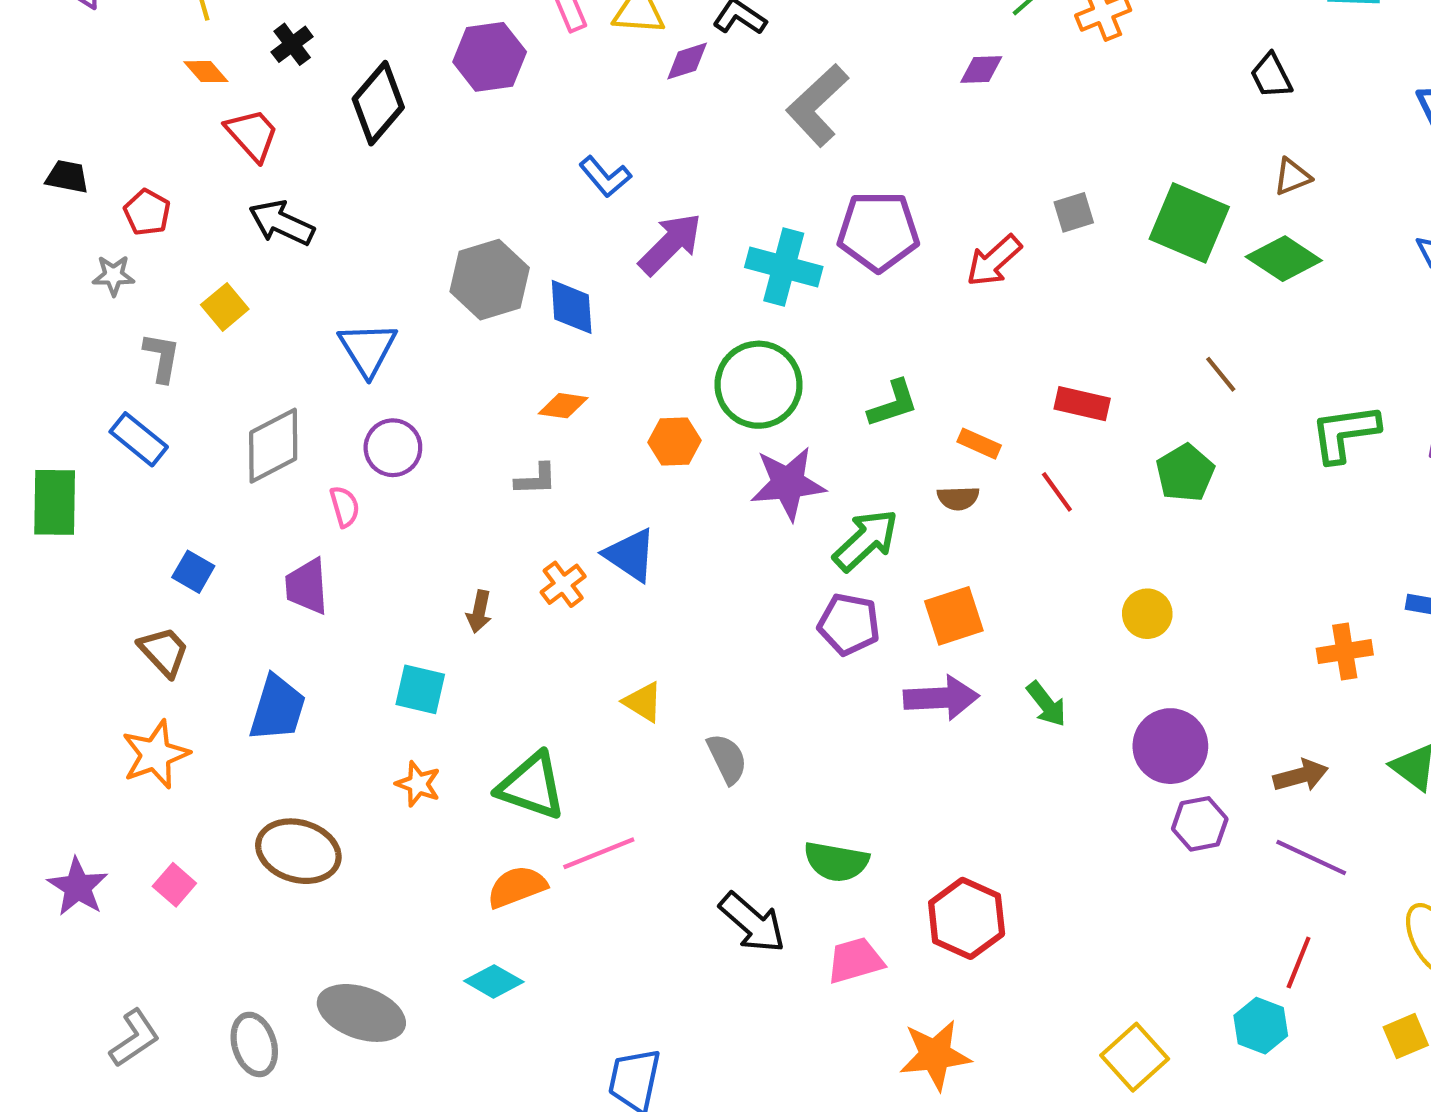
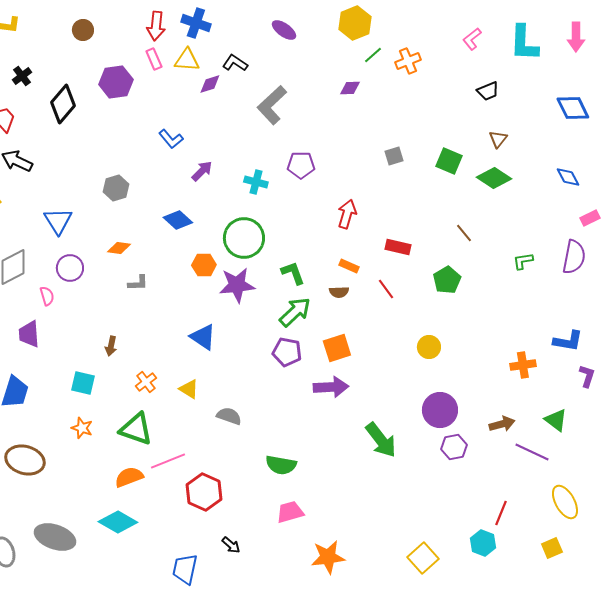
black trapezoid: (1271, 76) -> (488, 91), turned -85
brown triangle: (1292, 177) -> (498, 139), turned -30
green square: (1189, 223) -> (449, 161), size x0.7
purple pentagon: (878, 231) -> (301, 165), size x0.7
purple arrow: (670, 244) -> (202, 171), size x0.7
red arrow: (994, 261) -> (347, 214), moved, turned 148
cyan cross: (784, 267) -> (256, 182), size x0.7
gray hexagon: (490, 280) -> (116, 188), size x0.7
blue diamond: (572, 307) -> (178, 220), moved, turned -44
green L-shape: (893, 404) -> (293, 273), moved, turned -92
orange diamond: (563, 406) -> (119, 248), moved
green L-shape: (1345, 433) -> (523, 261), size x0.6
purple star: (788, 483) -> (237, 285), moved
blue triangle: (630, 555) -> (203, 337), moved
orange cross: (563, 584) -> (146, 382), moved
green arrow: (1046, 704) -> (381, 440), moved, size x1.6
gray semicircle: (727, 759) -> (229, 416), turned -45
purple line: (1311, 857) -> (532, 452), moved
red hexagon: (967, 918) -> (204, 492), moved
black arrow: (752, 923) -> (231, 545), moved, size x0.6
cyan diamond: (494, 981) -> (118, 522), size x1.4

